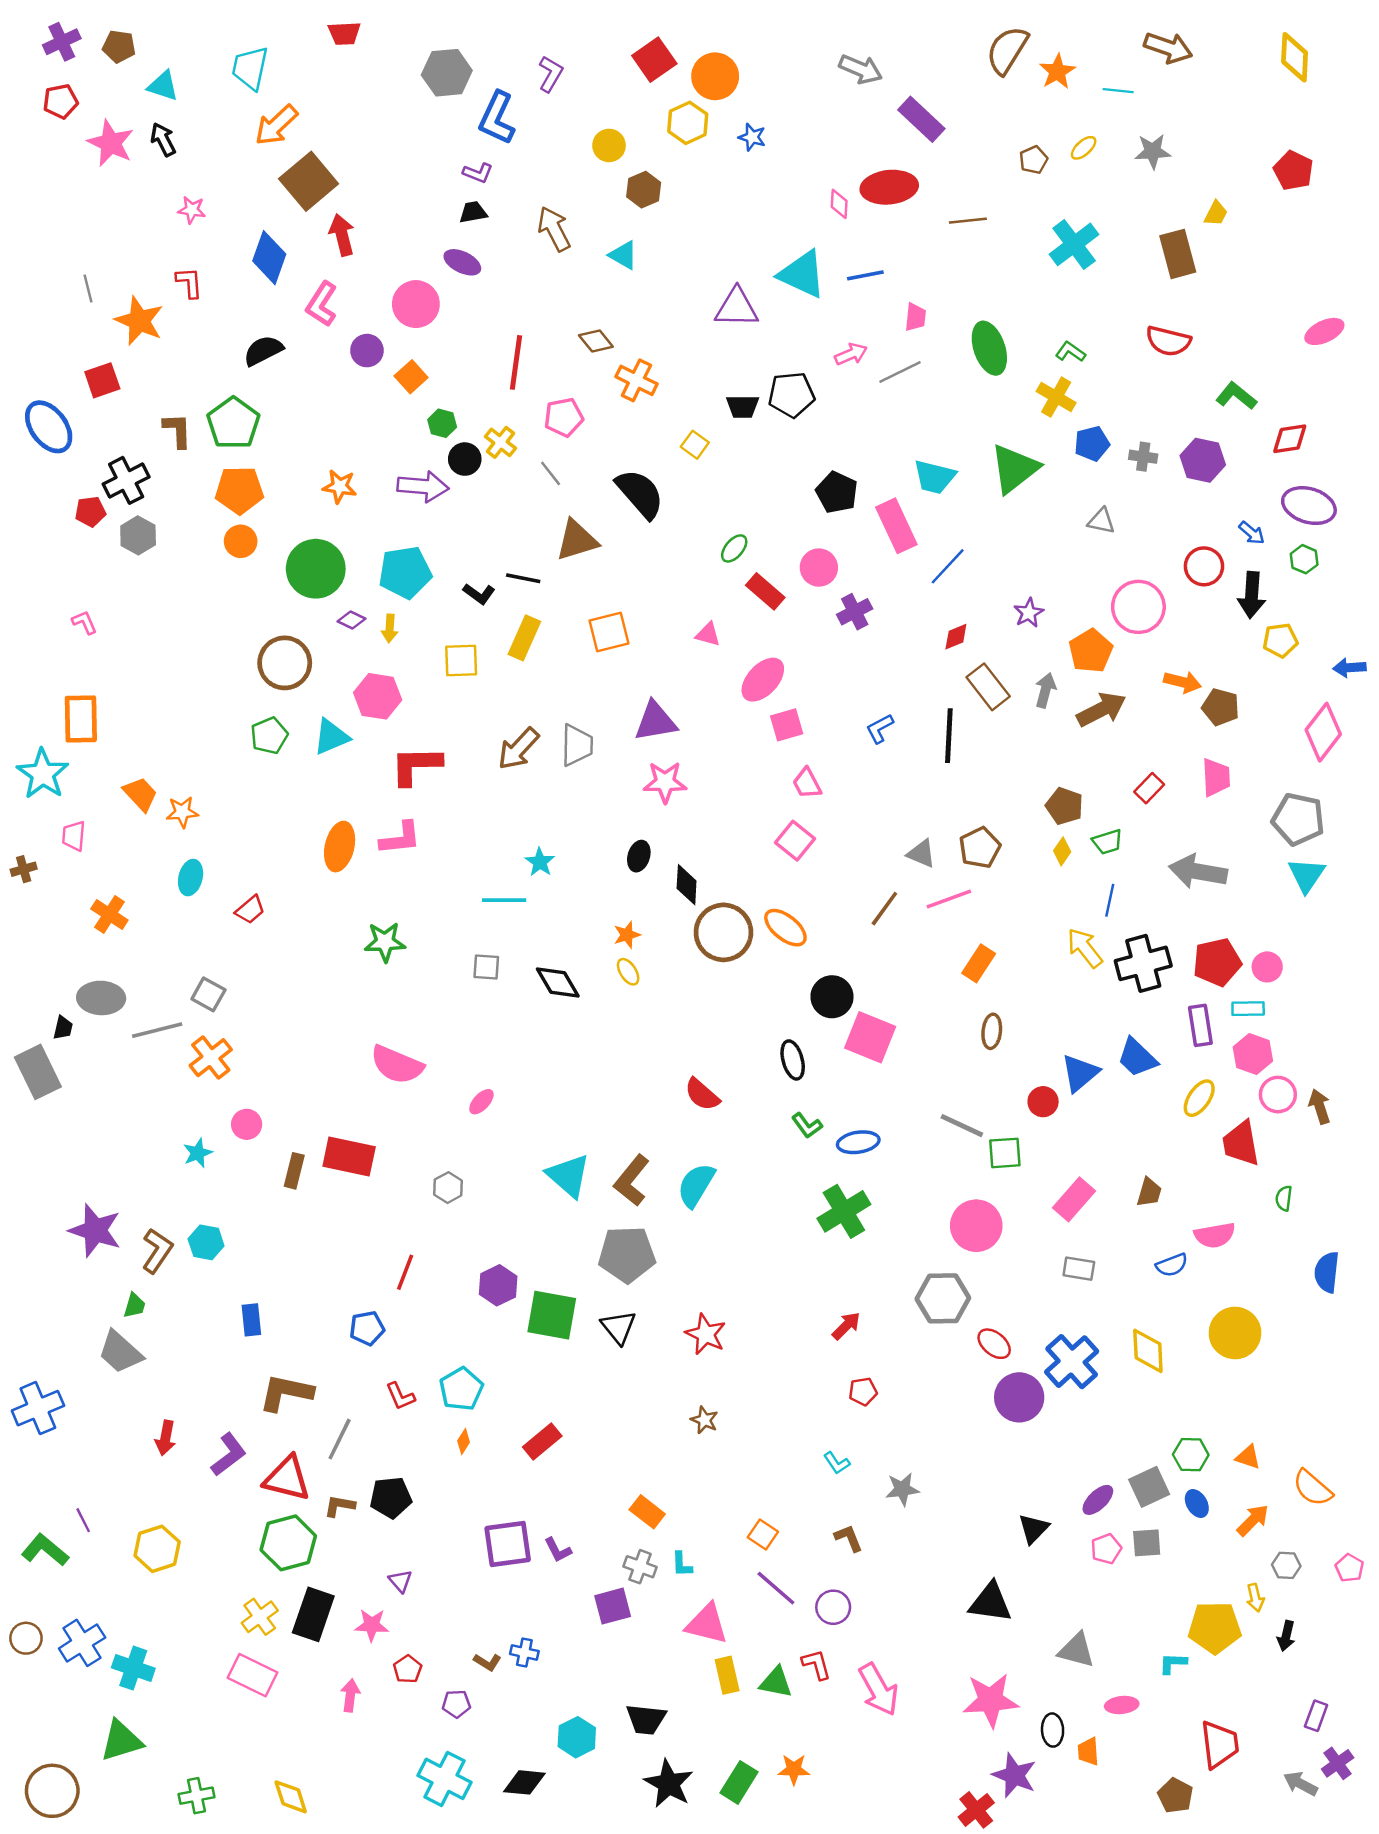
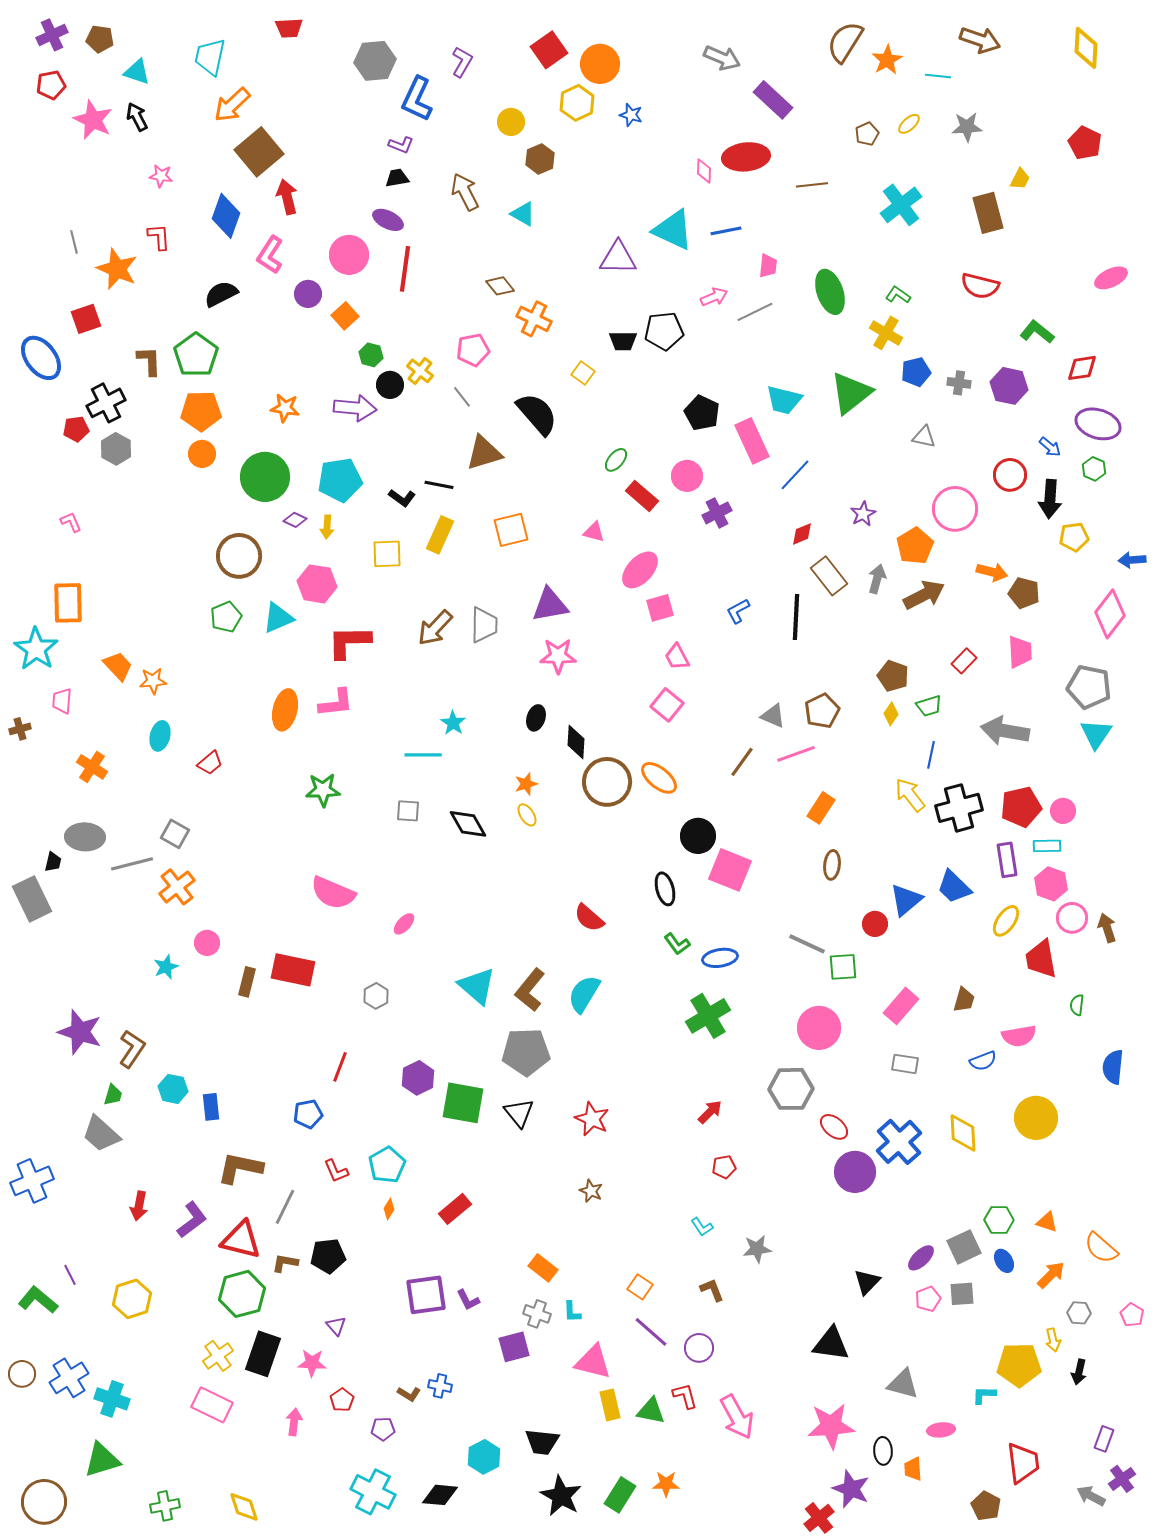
red line: (516, 362) -> (405, 269), moved
cyan hexagon: (206, 1242) -> (173, 1089), moved

